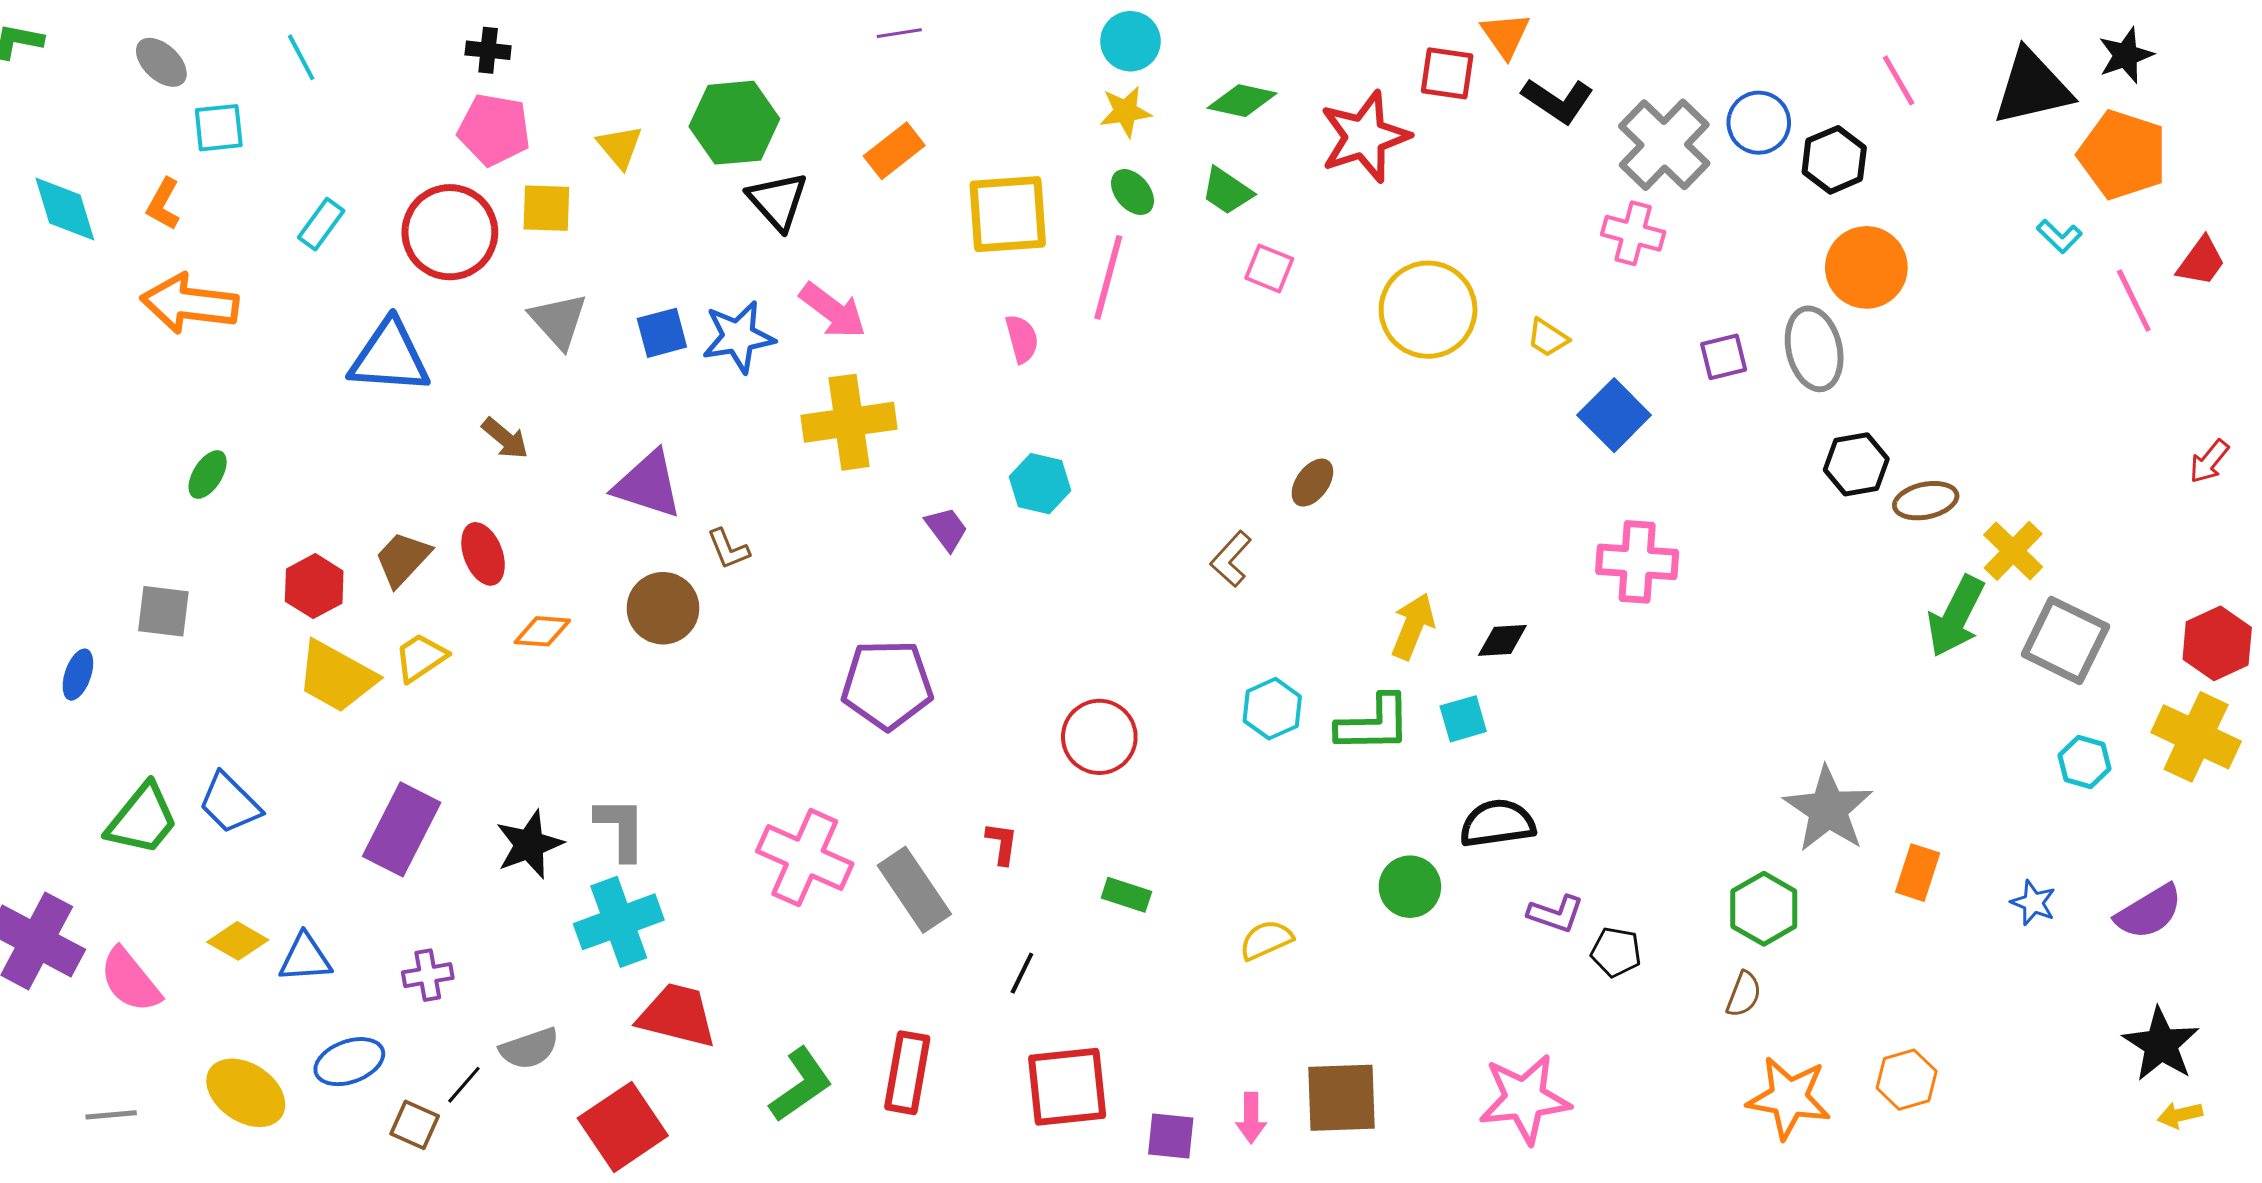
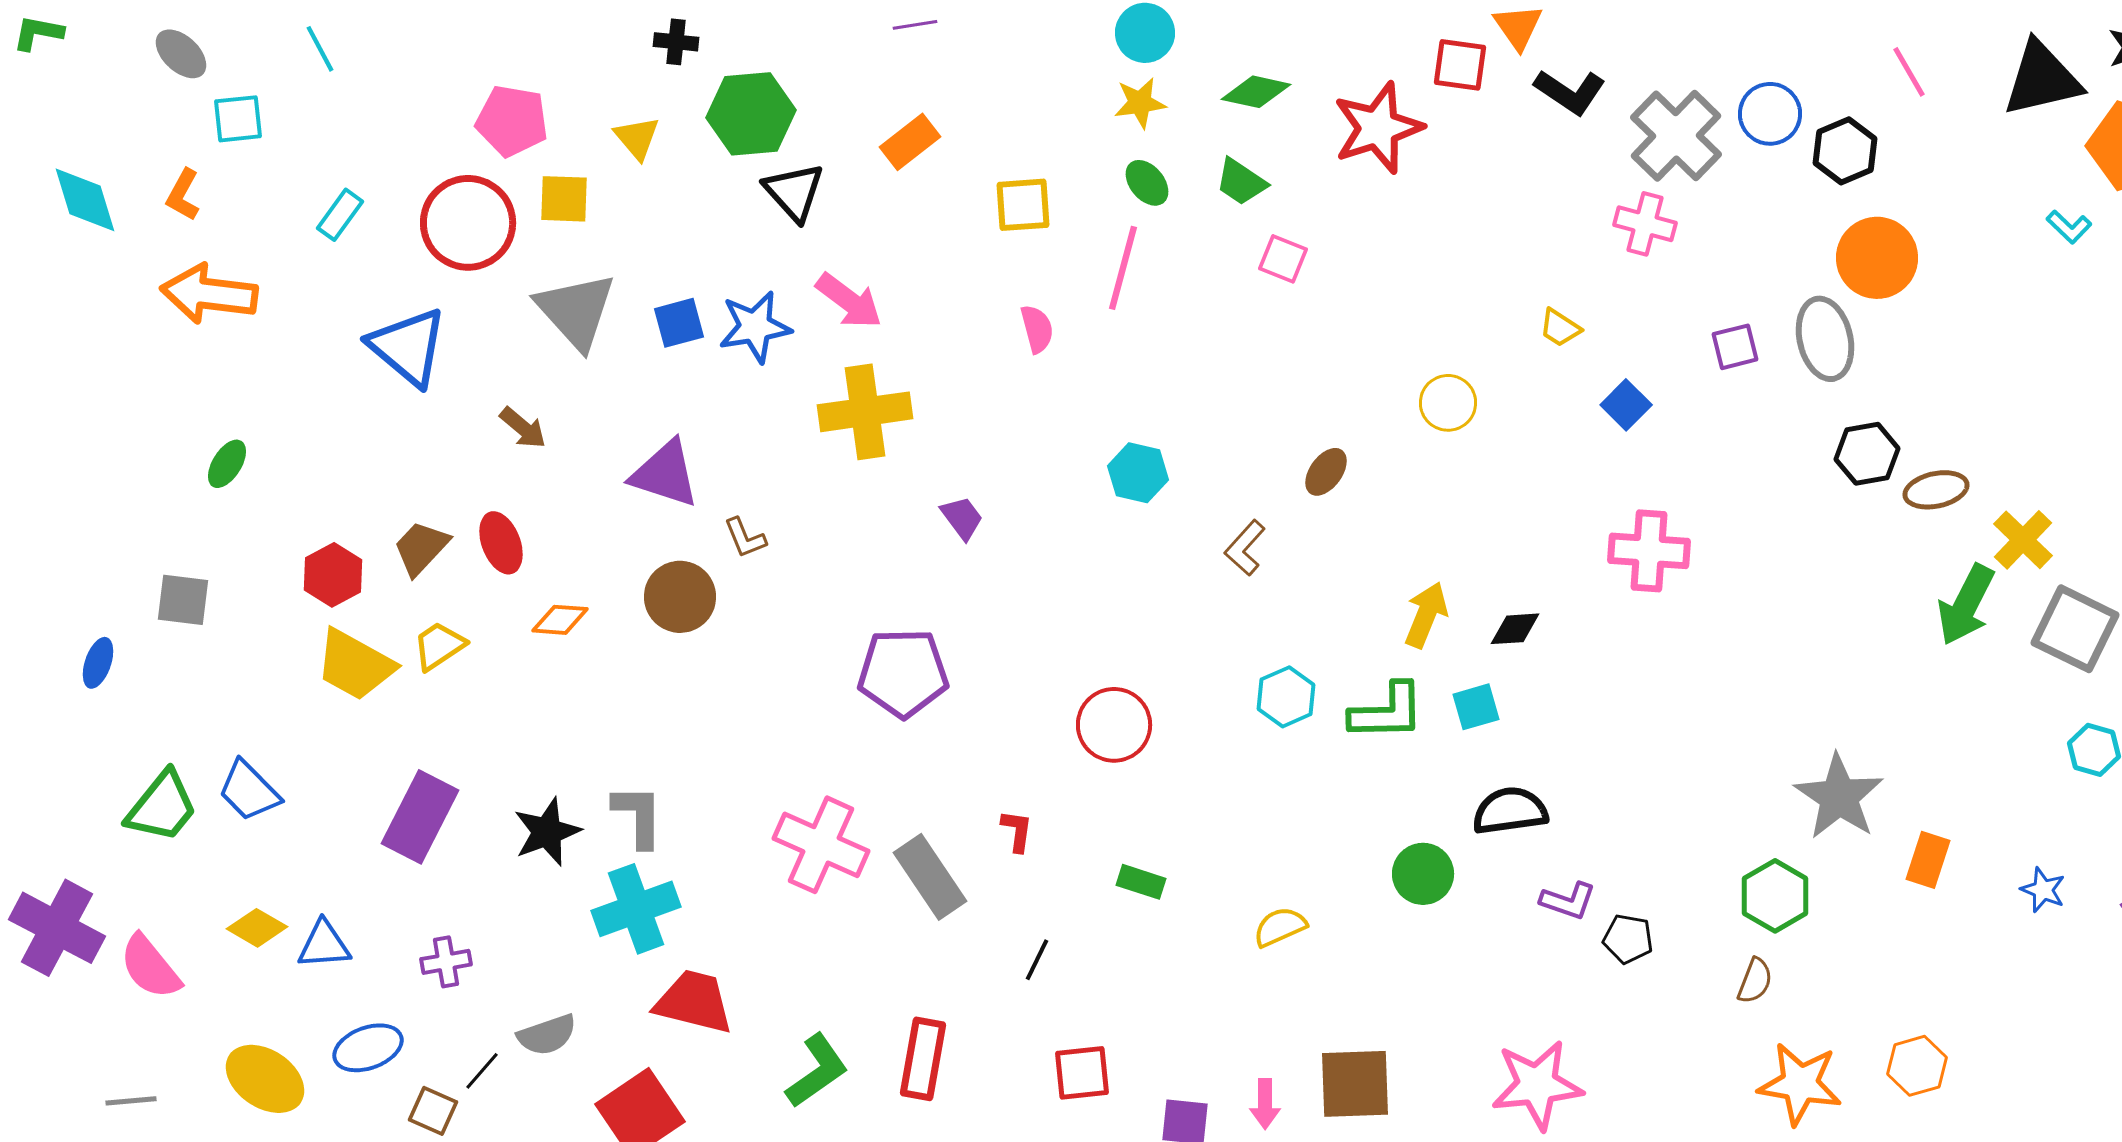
black cross: (488, 50) -> (676, 42), moved
yellow square: (1008, 214) -> (1023, 205), size x0.7
yellow circle: (1428, 310) -> (1448, 403), moved, size x0.6
gray triangle: (558, 321) -> (576, 311), size x1.4
blue triangle: (390, 357) -> (408, 347), turned 36
blue square: (1614, 415) -> (1626, 405), size x0.7
cyan hexagon: (1040, 484) -> (1138, 473), moved
red square: (1067, 1087) -> (1082, 1073), size x0.7

